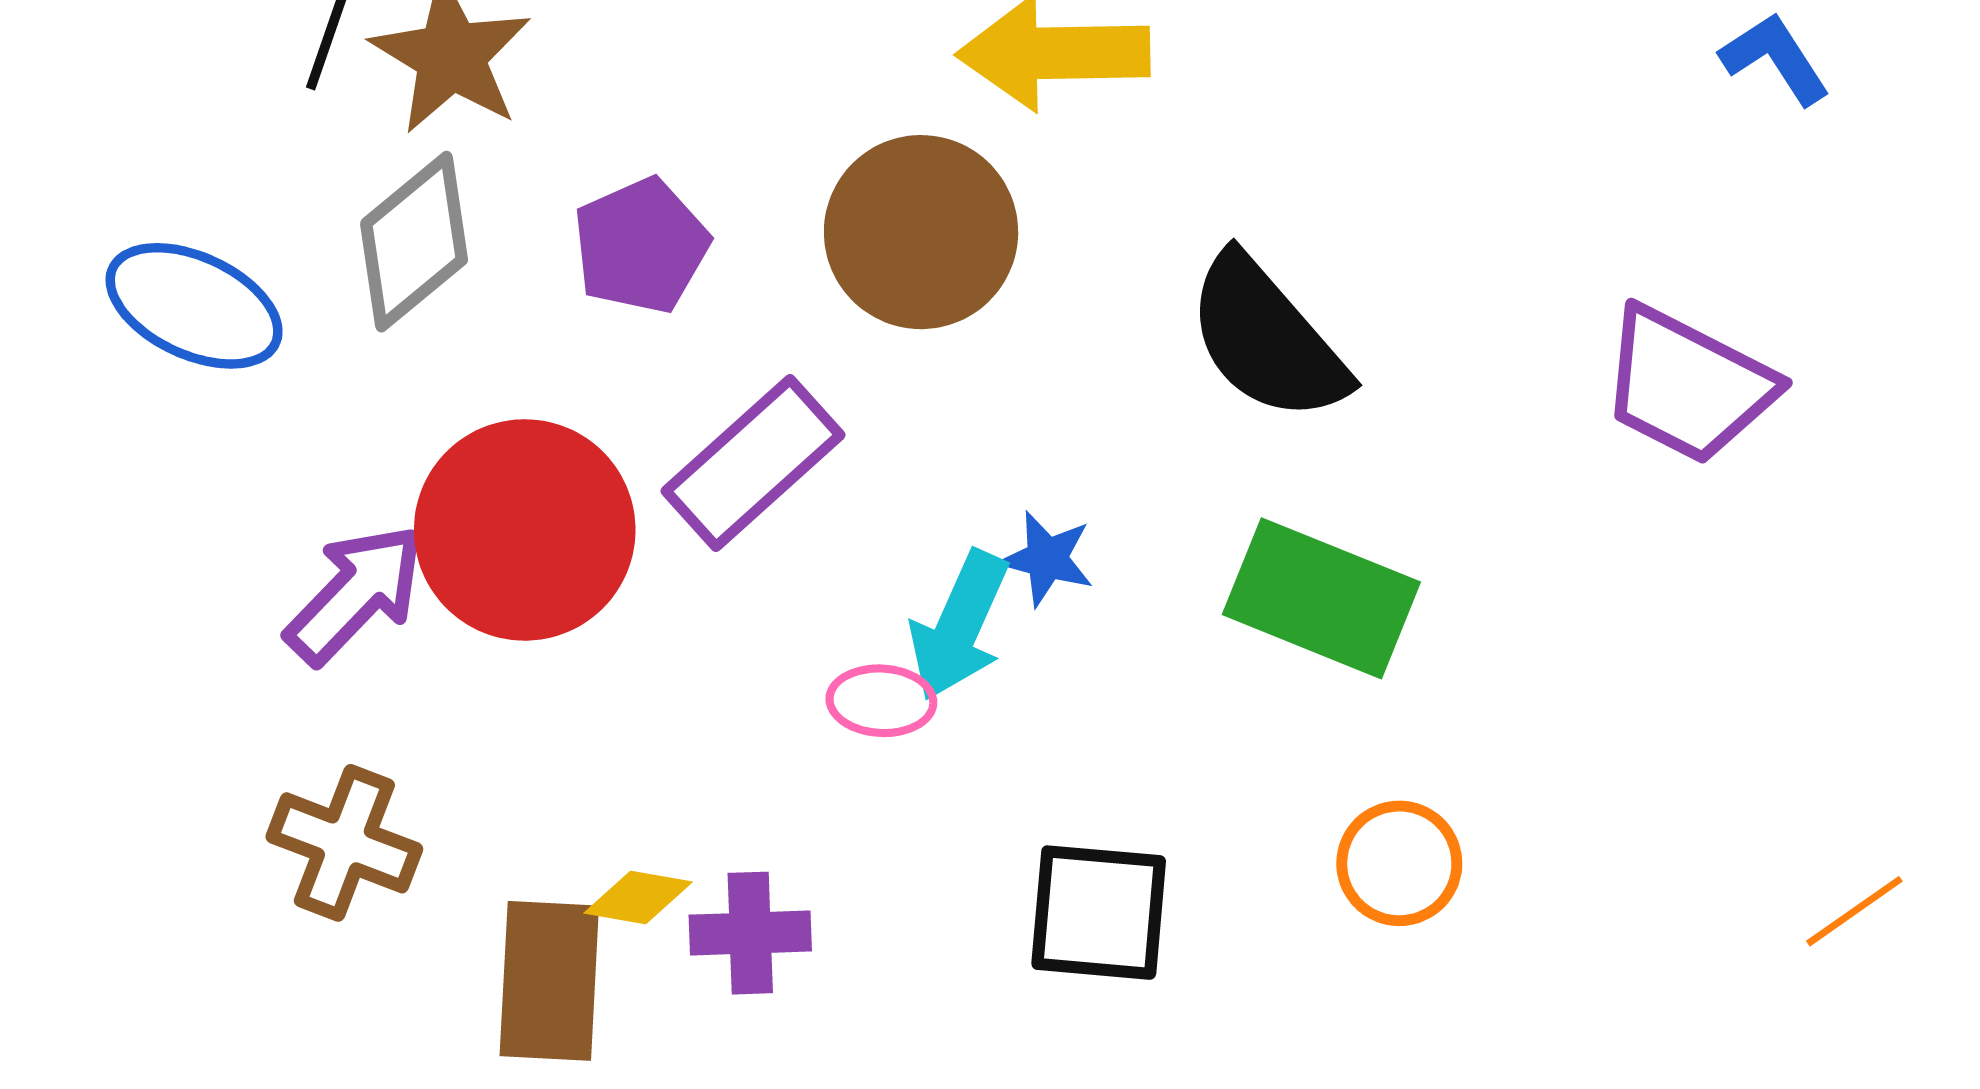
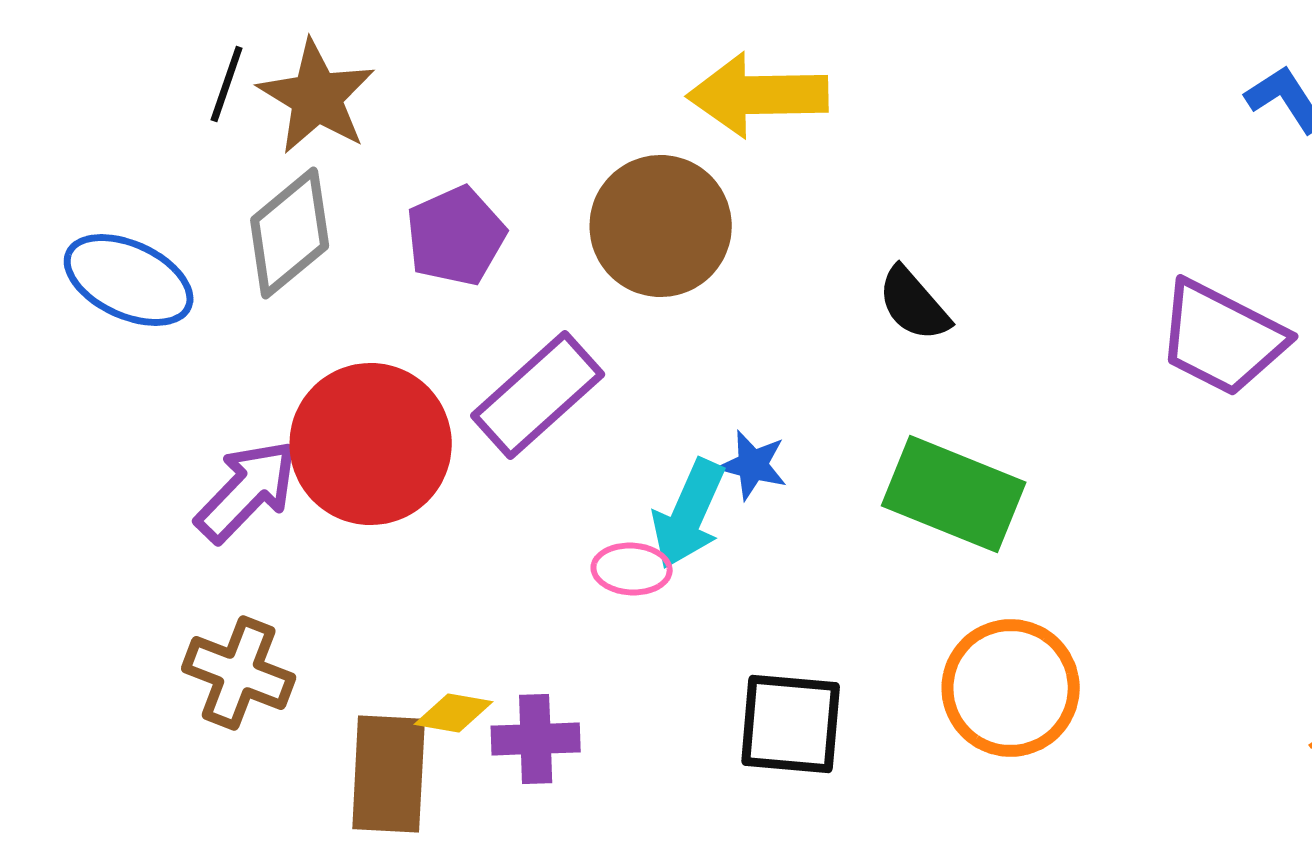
black semicircle: (1267, 339) -> (914, 304), size x0.6
orange circle: (1399, 863) -> (1011, 688), size x1.5

